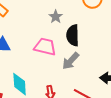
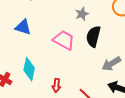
gray arrow: (71, 61) -> (111, 64), moved

